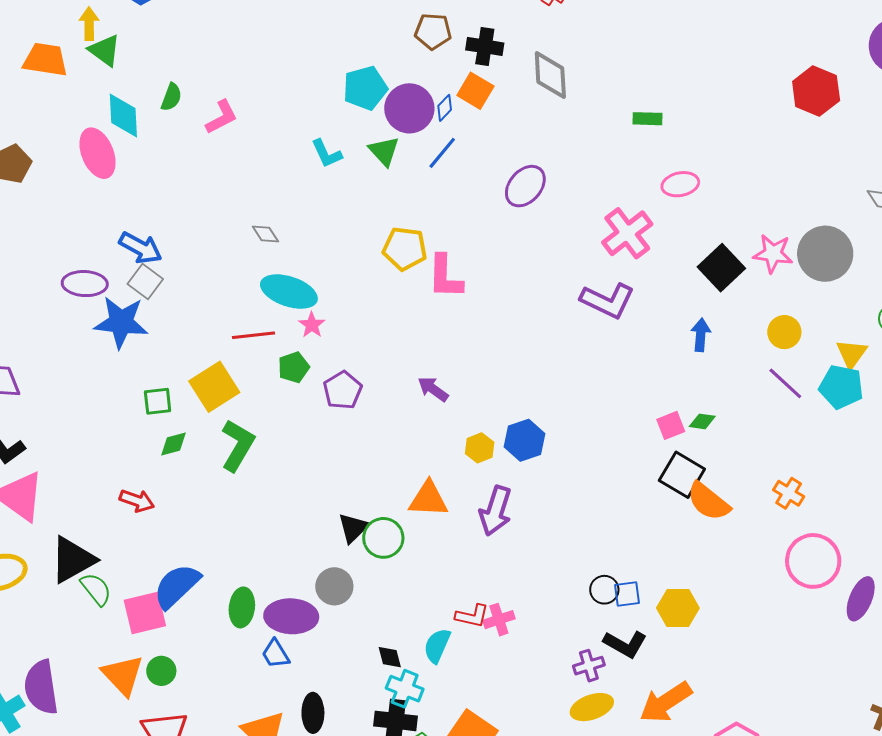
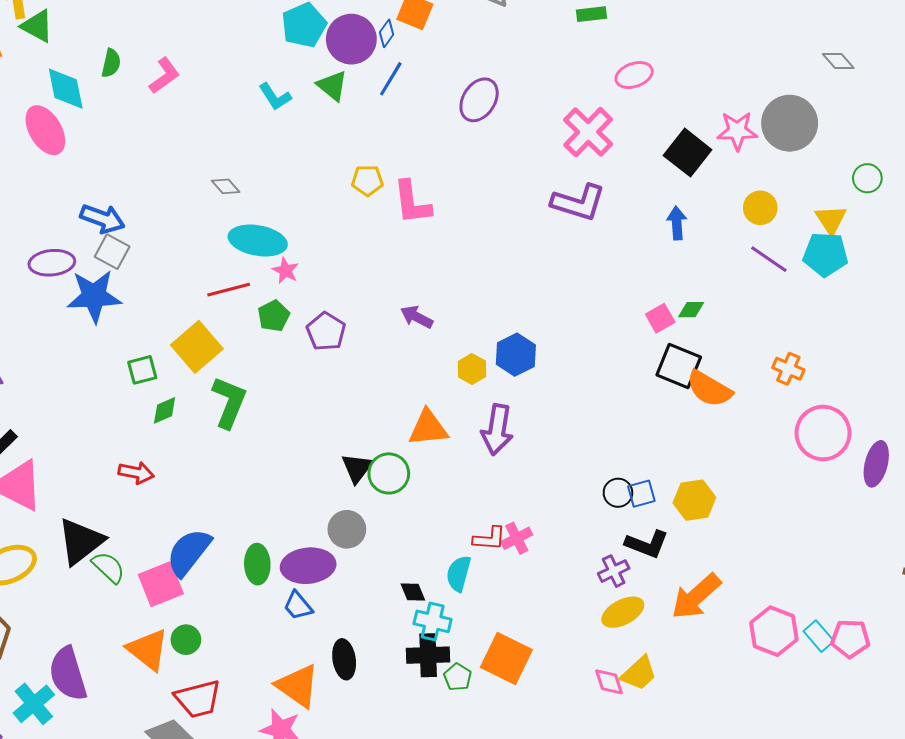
yellow pentagon: (405, 249) -> (367, 180), size x0.7

